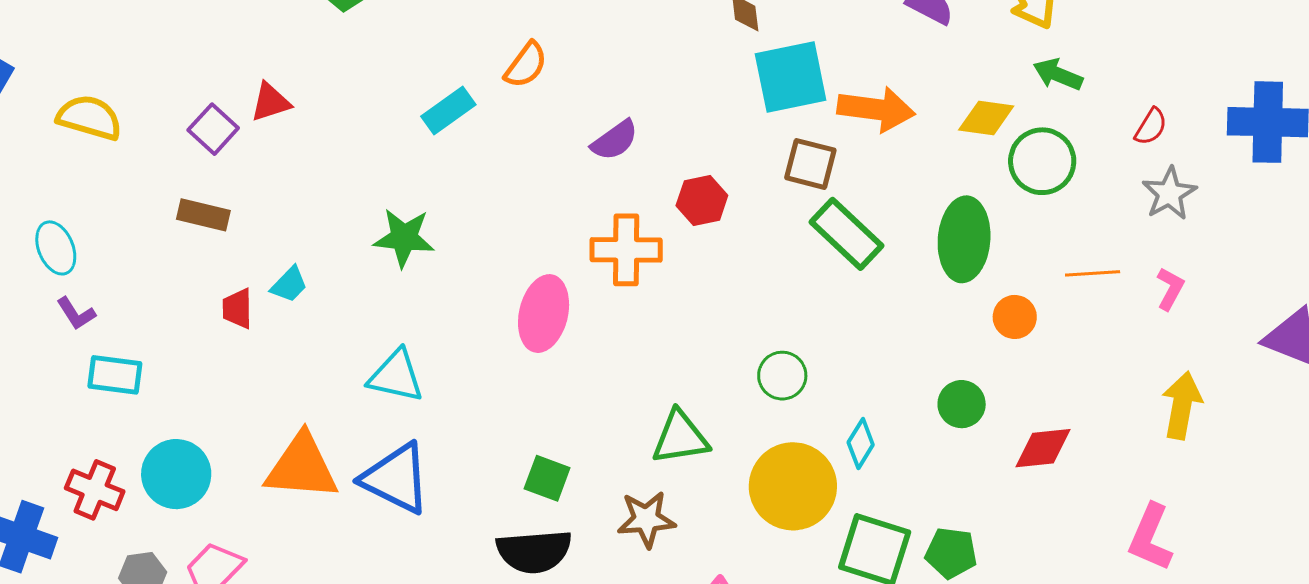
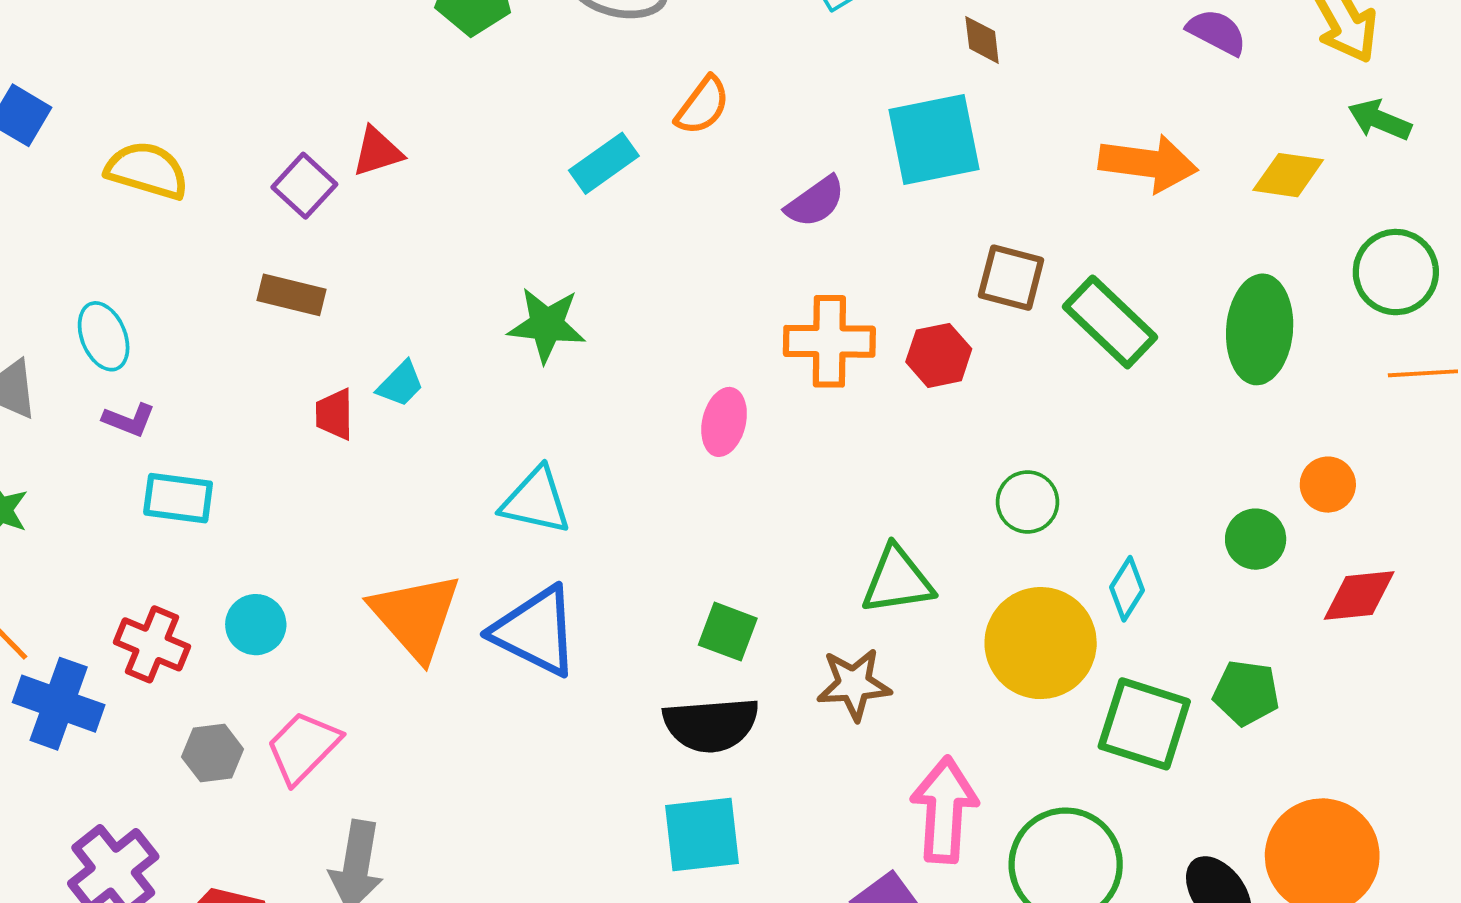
cyan square: (791, 77) -> (934, 140), moved
green circle: (1042, 161) -> (1396, 272), moved
brown square: (810, 164) -> (1011, 278), moved
red hexagon: (702, 201) -> (939, 355), moved
purple L-shape: (76, 313) -> (129, 420), turned -36
pink ellipse: (544, 314) -> (724, 422), size x0.7
orange circle: (1015, 317) -> (1328, 485), moved
orange triangle: (302, 467) -> (416, 616), turned 44
cyan circle: (176, 474) -> (256, 625), size x0.7
green pentagon: (951, 553) -> (1246, 693), moved

